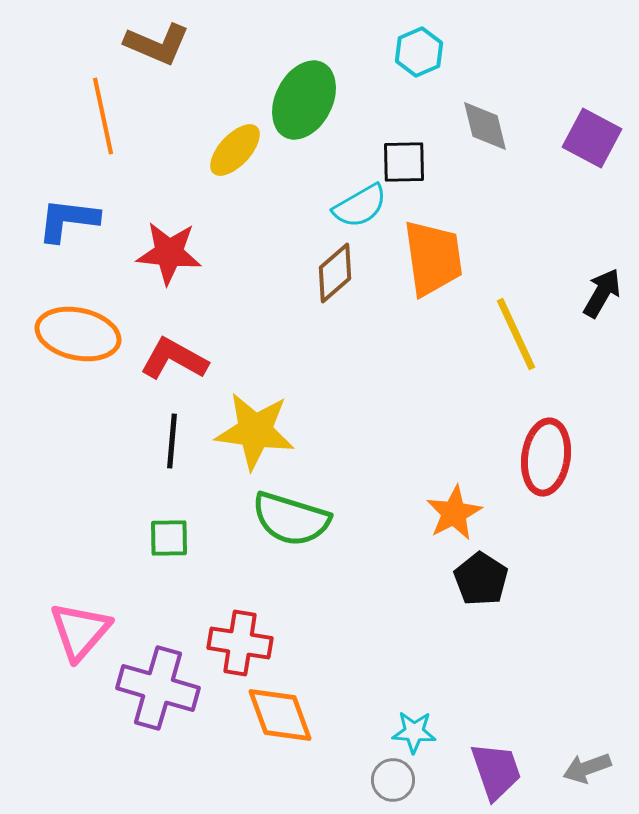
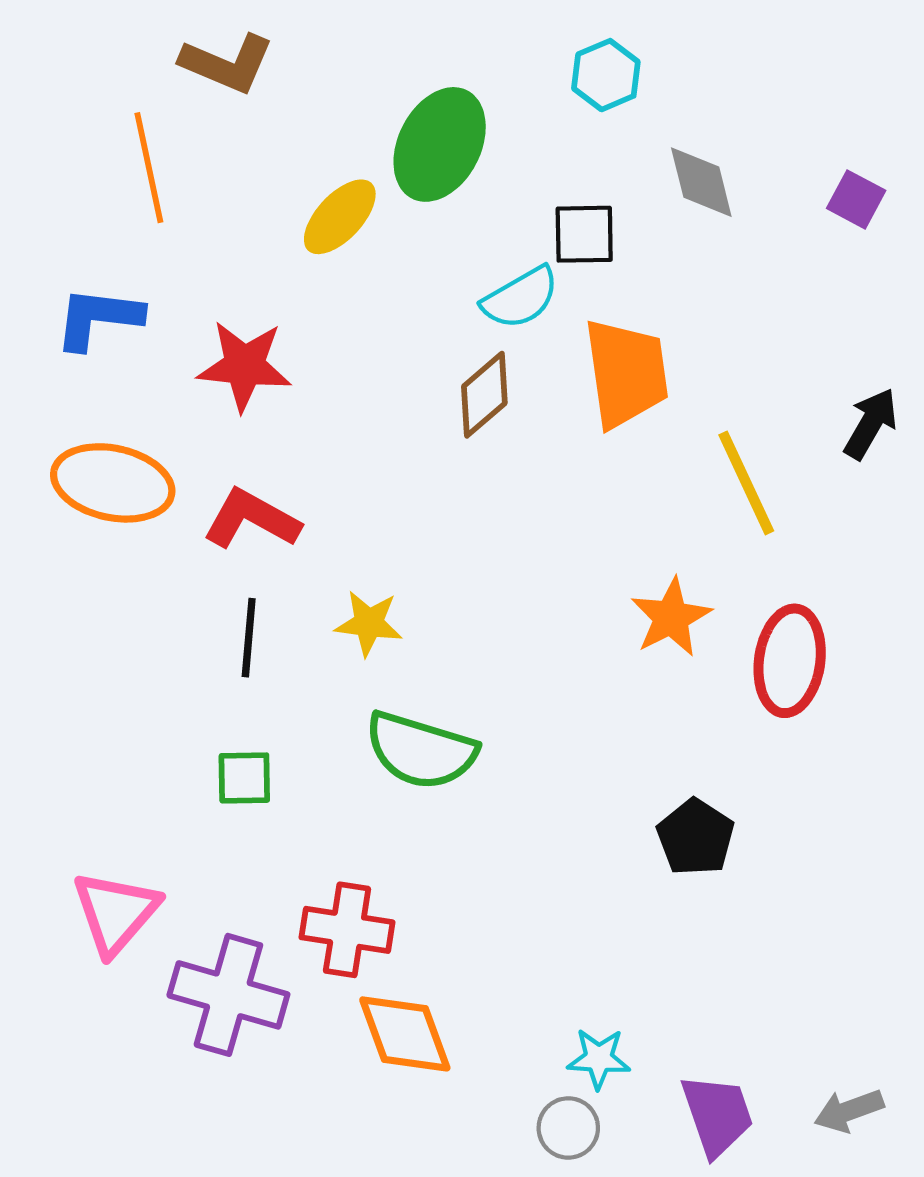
purple square: (592, 138) -> (856, 199), size x0.7
yellow star: (255, 431) -> (369, 623), size x0.6
orange star: (454, 513) -> (671, 617), moved

